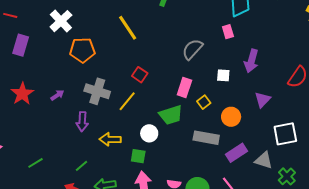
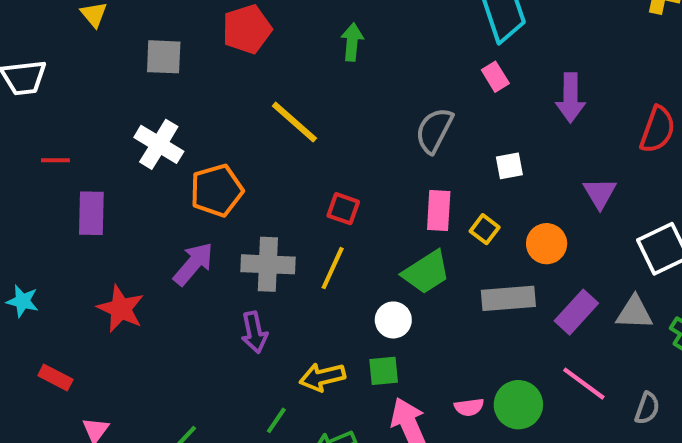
purple arrow: (251, 61) -> (571, 98), moved
purple arrow: (57, 95) -> (193, 264), moved, size x1.6
yellow arrow: (110, 139) -> (322, 377), moved

